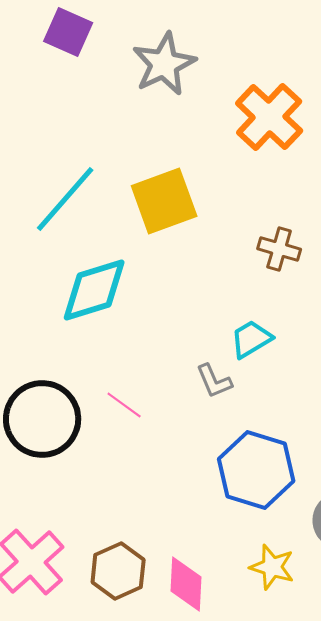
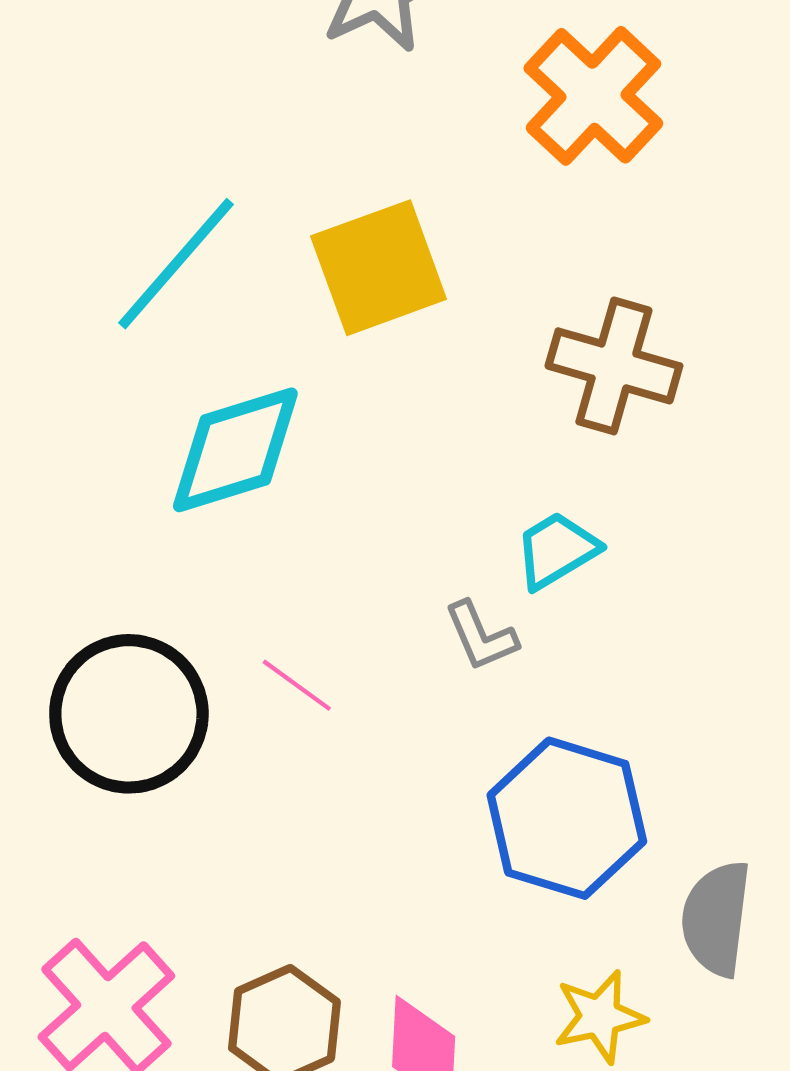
brown cross: (279, 249) -> (614, 366), size x1.5
yellow star: (272, 567) -> (600, 1017), turned -30

